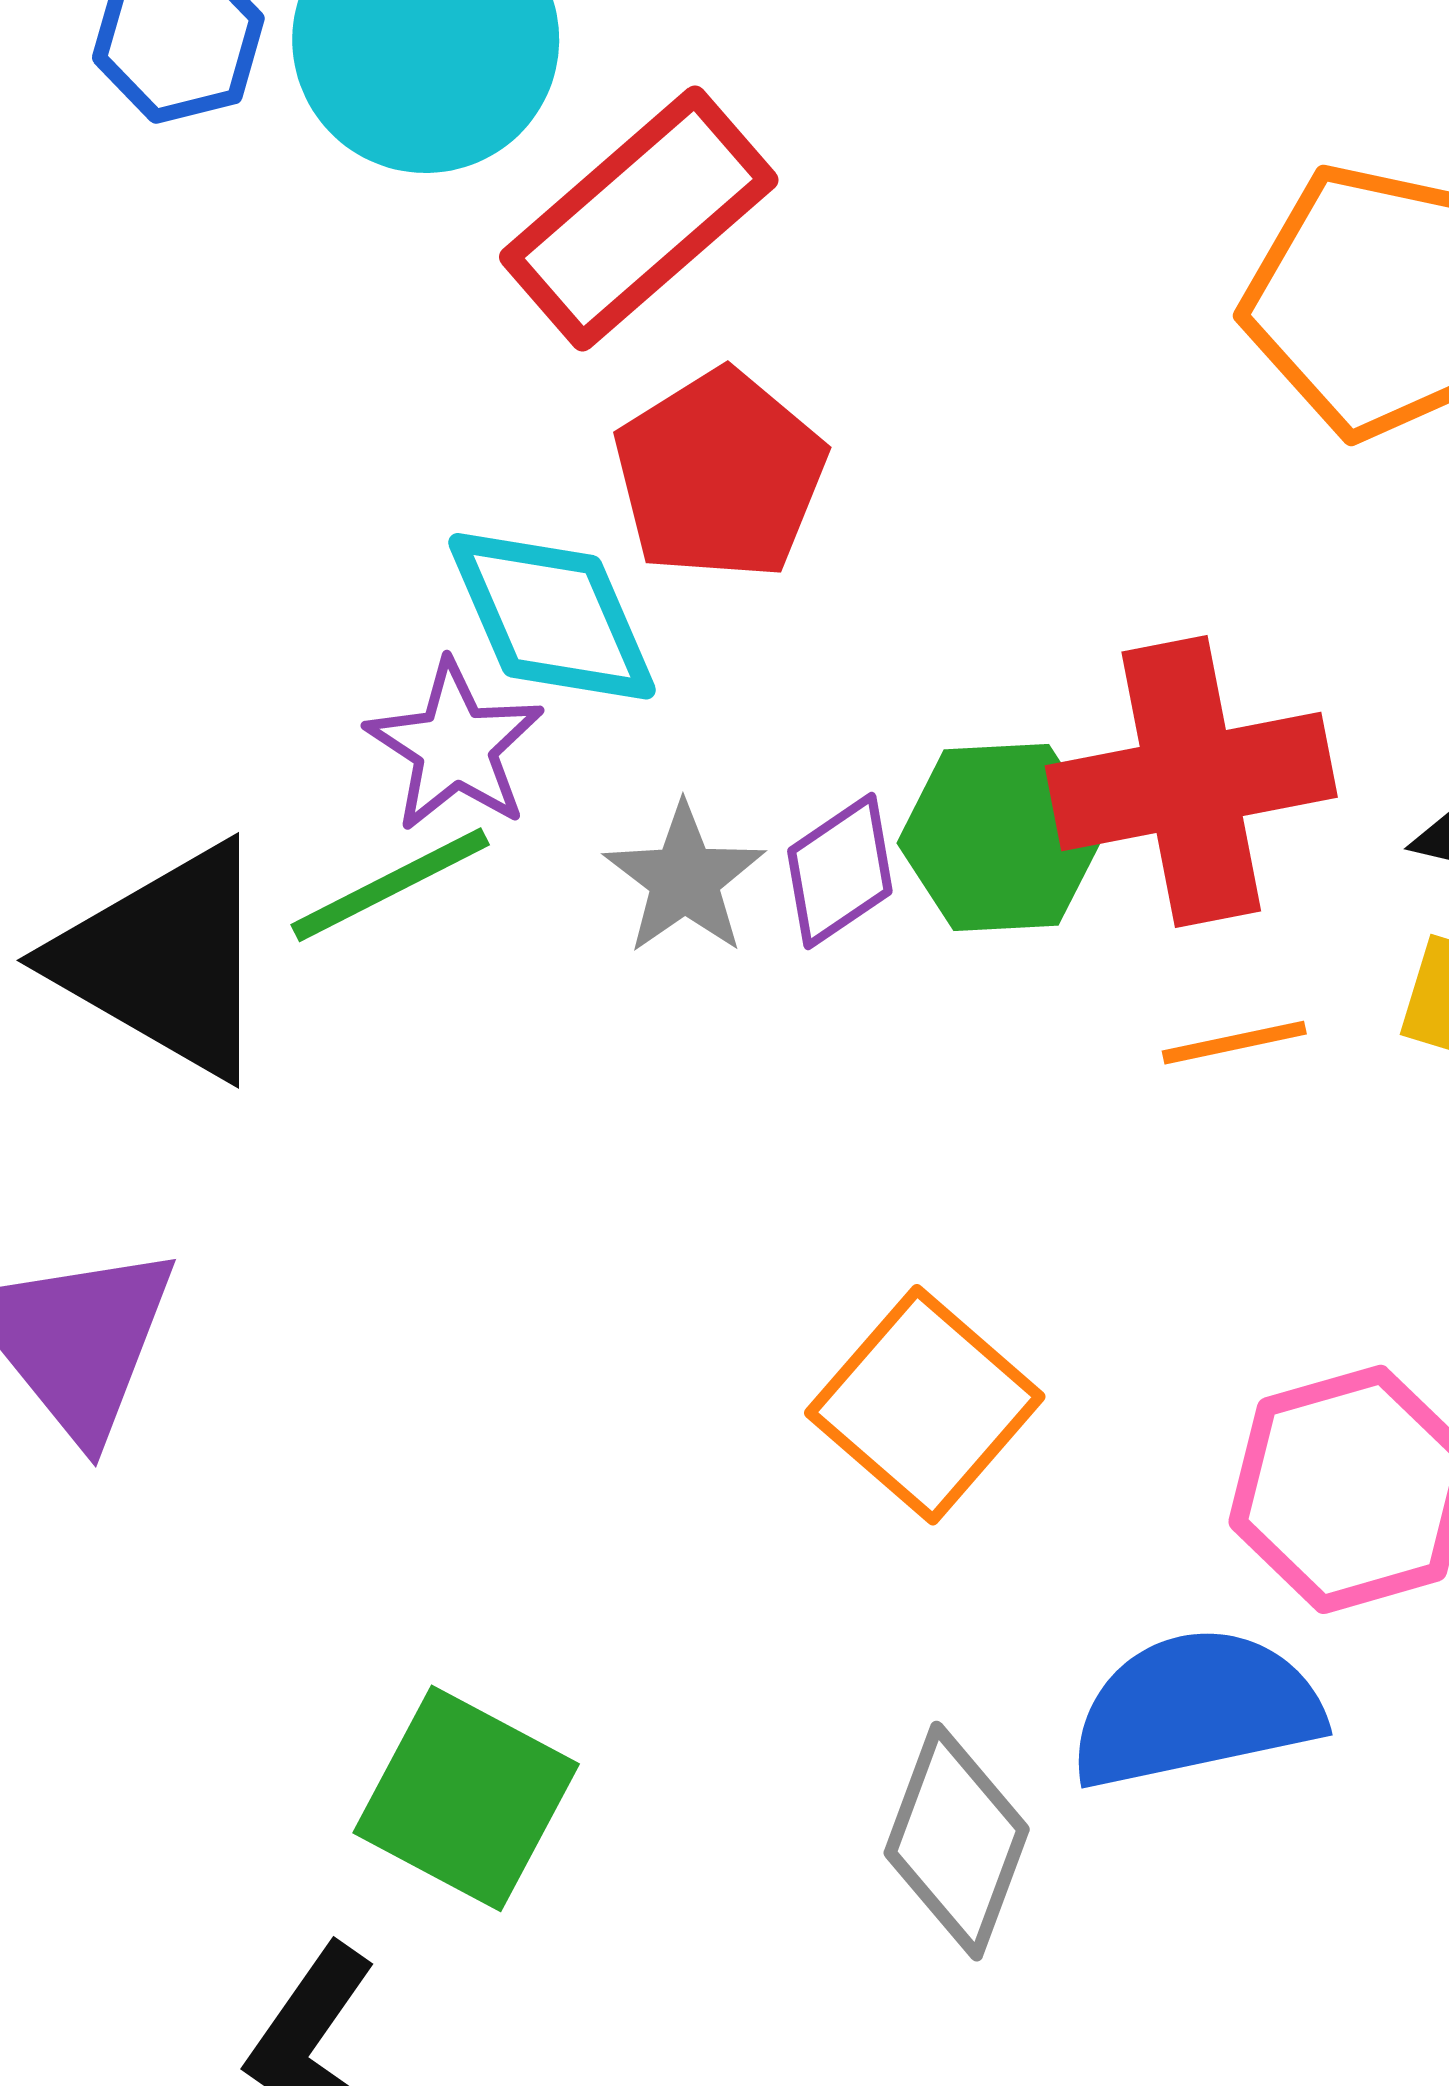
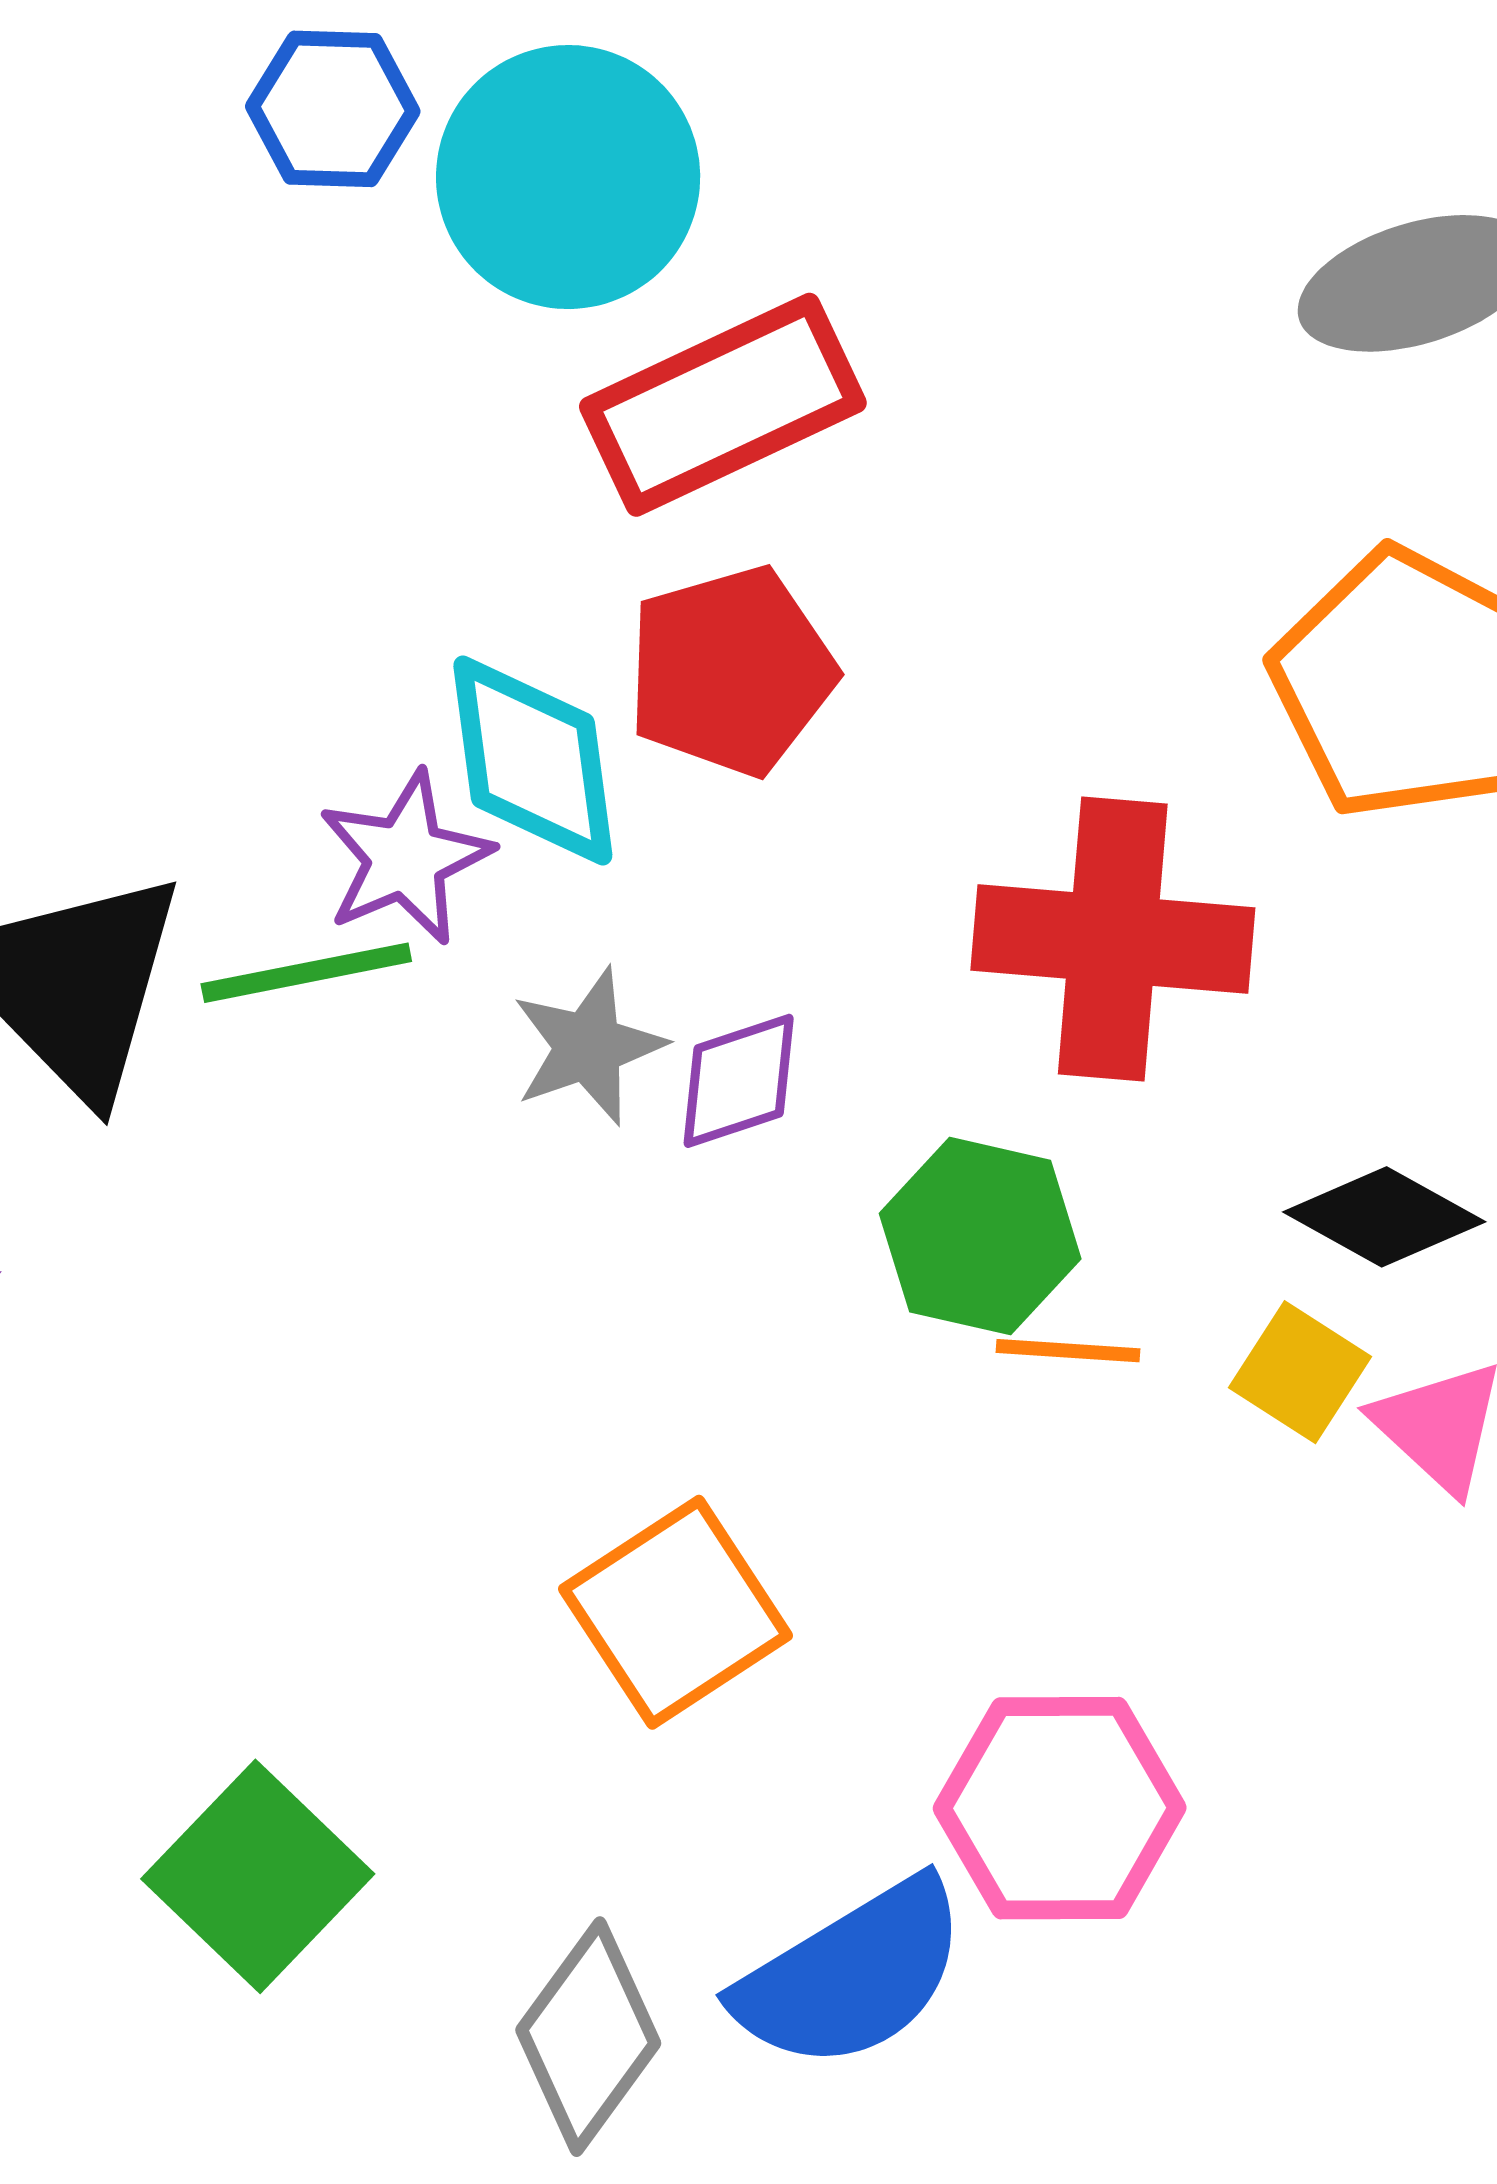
red cross: (1191, 781) -> (1113, 939), moved
green hexagon: (1001, 838) -> (980, 1236), moved
blue semicircle: (1196, 1709) -> (852, 1975), turned 145
green square: (466, 1798) -> (258, 1876), moved

